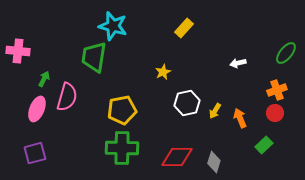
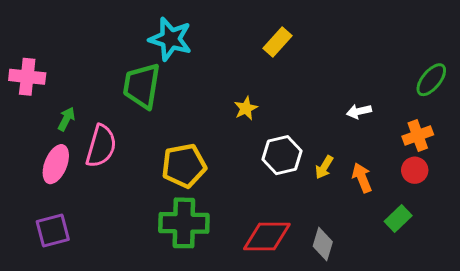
white arrow: (238, 63) -> (359, 111), moved

